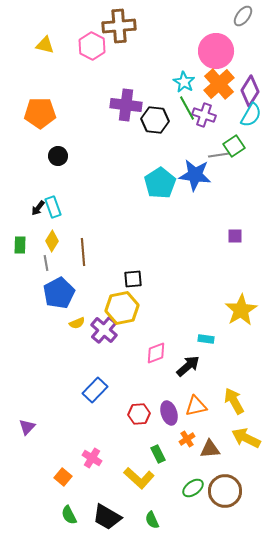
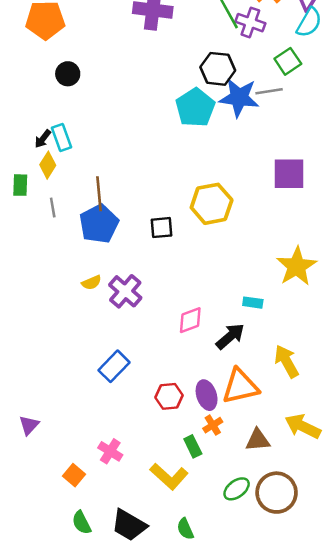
black hexagon: (155, 120) -> (218, 69), moved
gray line: (219, 155) -> (269, 91), moved
purple square: (235, 236) -> (289, 174), size x1.8
yellow diamond: (52, 241) -> (48, 165), moved
blue pentagon: (59, 293) -> (99, 224), moved
yellow hexagon: (122, 308) -> (212, 204), moved
yellow arrow: (234, 401) -> (287, 361), moved
orange triangle: (196, 406) -> (240, 386), size x1.4
purple triangle: (27, 427) -> (29, 425), moved
orange cross: (187, 439) -> (213, 425), moved

